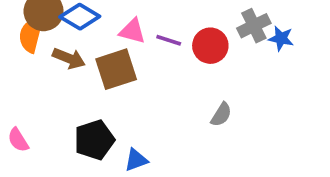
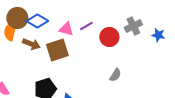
blue star: (281, 38) -> (158, 35), moved
purple line: (169, 40) -> (86, 26), moved, turned -48

